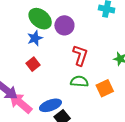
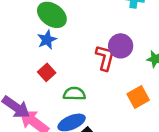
purple circle: (64, 25) -> (121, 46), moved
green semicircle: (79, 81) -> (74, 94), moved

